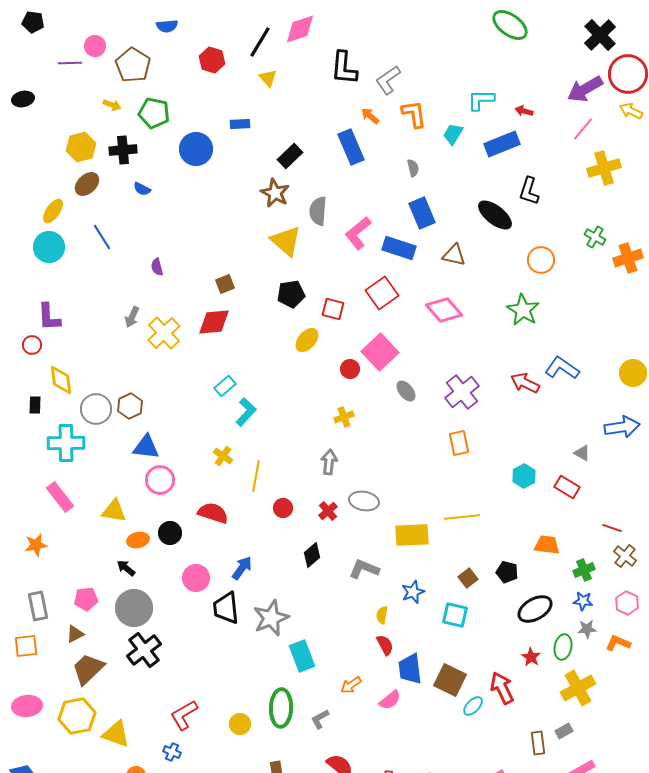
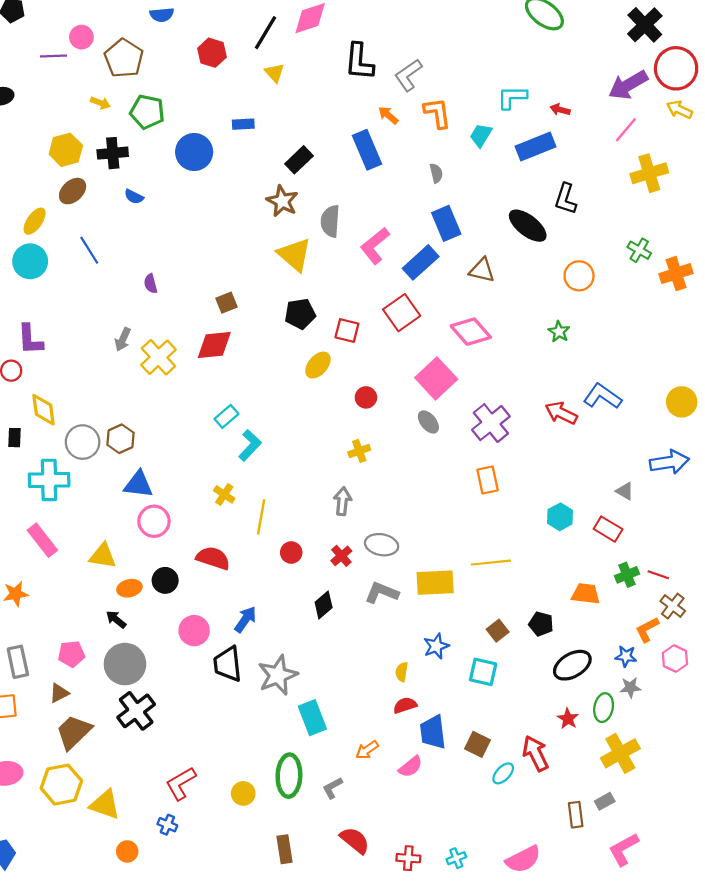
blue rectangle: (399, 248) -> (421, 262), turned -60
green star: (523, 310) -> (559, 332), size x0.6
pink square: (380, 352) -> (436, 378), moved
gray L-shape: (364, 569) -> (382, 593), moved
green cross: (584, 570) -> (627, 575), moved
orange L-shape: (618, 643) -> (647, 629), moved, turned -50
red semicircle: (385, 645) -> (405, 705), turned -80
brown square: (450, 680) -> (477, 744), size x0.7

